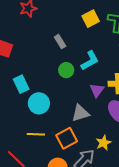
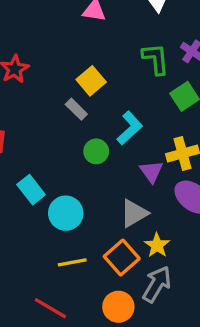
yellow square: (91, 19) -> (91, 81), moved
yellow star: (103, 143) -> (157, 245), moved

